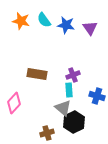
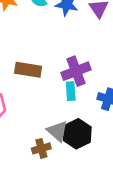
purple cross: (73, 75) -> (76, 71), size x1.5
gray triangle: (63, 108) -> (57, 131), moved

